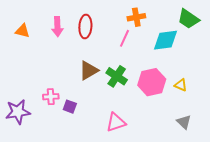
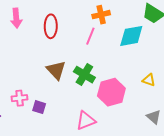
pink arrow: (57, 27) -> (16, 18), moved
brown triangle: (89, 70) -> (56, 70), turned -40
pink hexagon: (152, 82) -> (111, 92), moved

